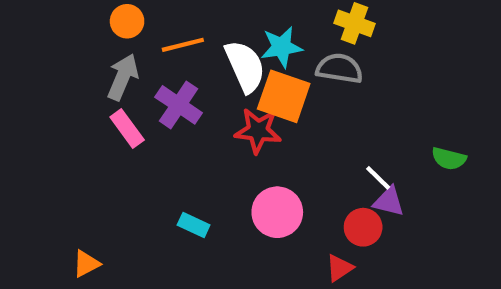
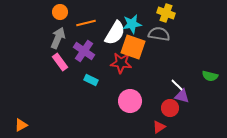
white semicircle: (245, 66) -> (115, 33), turned 55
cyan rectangle: (194, 225) -> (91, 80), moved
orange triangle: (86, 264) -> (21, 125), moved

